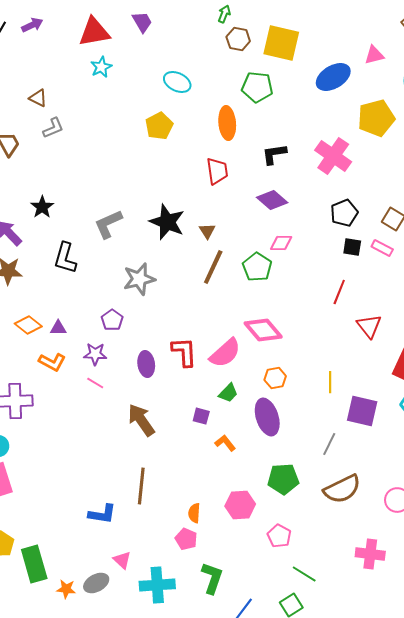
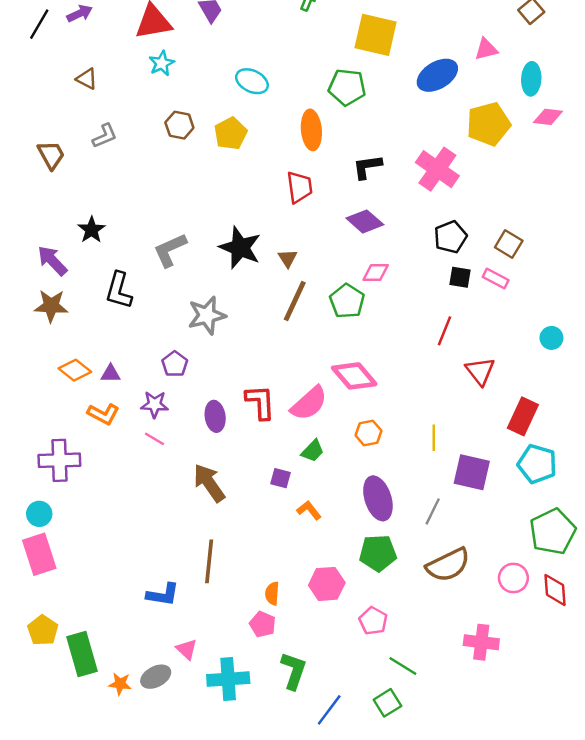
brown hexagon: (238, 39) -> (179, 125), moved
brown triangle: (38, 98) -> (87, 79), moved
purple ellipse: (267, 417) -> (378, 498), moved

